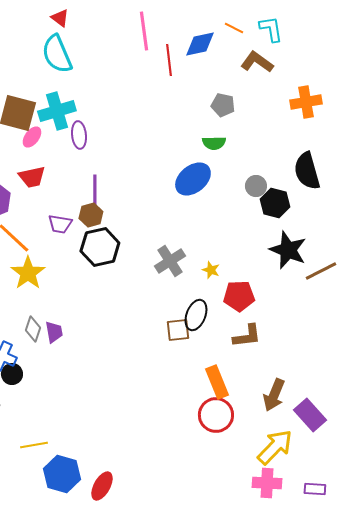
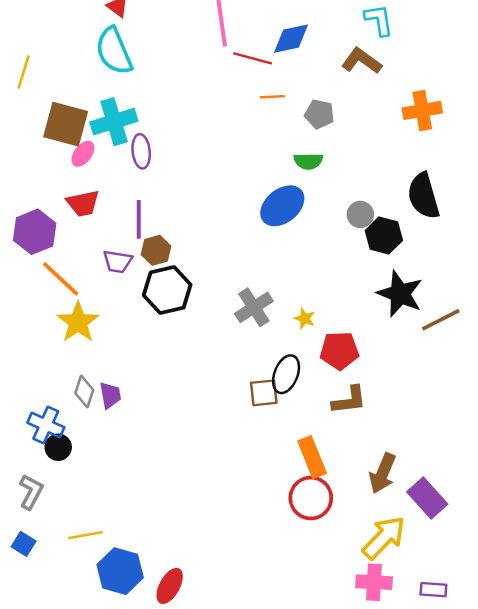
orange line: (234, 28) -> (272, 97), moved, turned -30
red line: (169, 60) -> (253, 58), turned -68
purple line: (95, 190) -> (139, 219), moved

